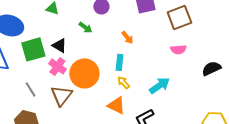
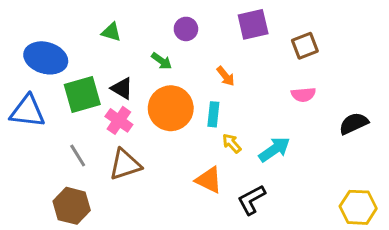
brown square: (179, 17) -> (305, 46), size x0.7
orange circle: (84, 73) -> (171, 108), moved
yellow arrow: (123, 82) -> (232, 143), moved
brown triangle: (61, 95) -> (125, 165), turned 35

